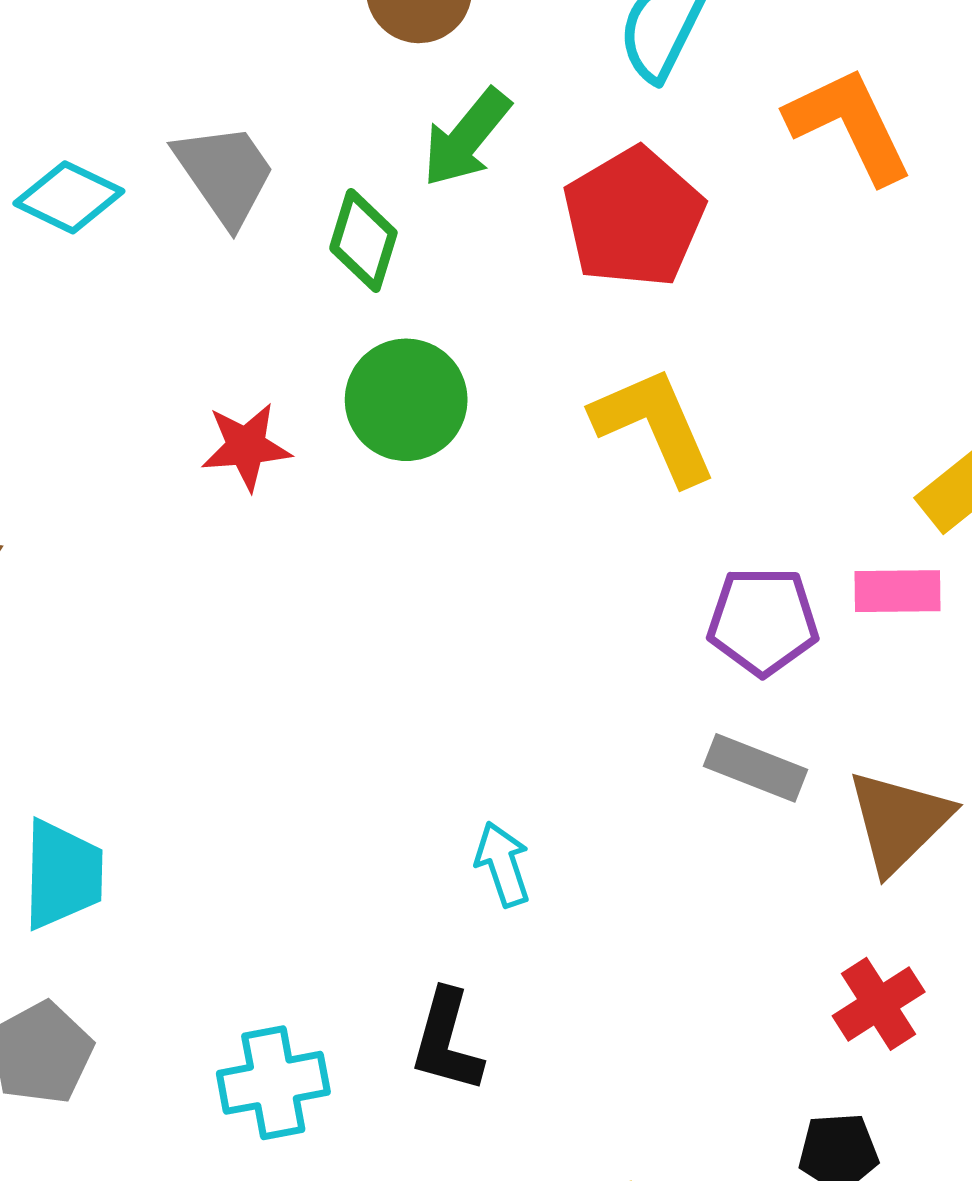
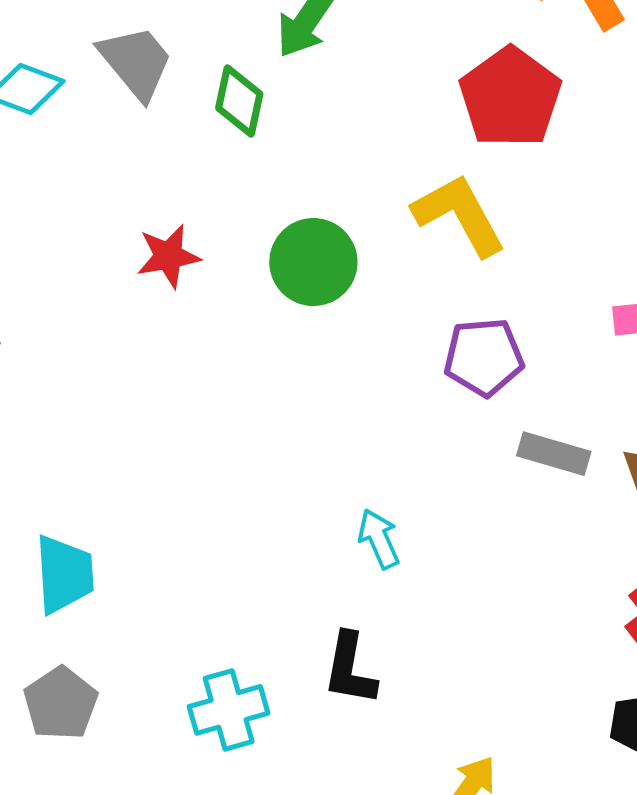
red pentagon: (634, 218) -> (510, 97), moved
green circle: (406, 400) -> (313, 262), moved
purple pentagon: (763, 621) -> (484, 357), moved

